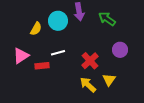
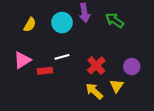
yellow semicircle: (36, 29) -> (30, 25), moved
purple circle: (120, 50) -> (132, 67), moved

